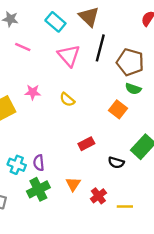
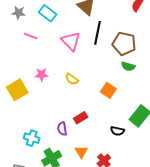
cyan rectangle: (55, 22) -> (48, 13), moved
orange square: (118, 109) -> (108, 90), moved
red rectangle: (86, 144) -> (81, 118), moved
purple semicircle: (39, 163) -> (62, 129), moved

